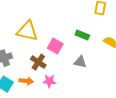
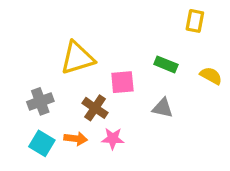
yellow triangle: (27, 31) -> (77, 58), turned -30
pink square: (55, 46) -> (122, 82), turned -35

